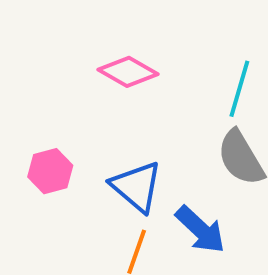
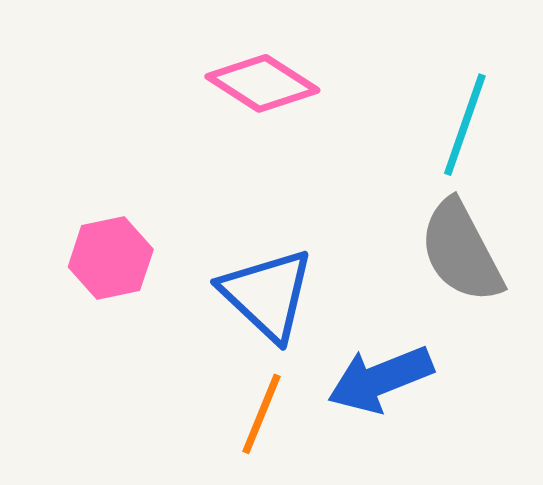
blue arrow: (200, 230) -> (380, 379), turned 112

